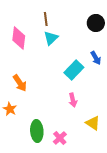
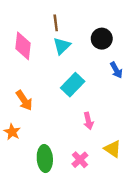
black circle: (96, 23) -> (102, 39), moved
cyan rectangle: (74, 70) -> (73, 85), moved
pink cross: (60, 138) -> (80, 160), moved

